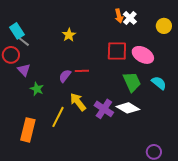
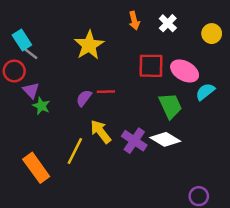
orange arrow: (119, 16) -> (134, 21), moved
yellow star: (69, 35) -> (89, 45), size x1.6
cyan semicircle: (159, 83) -> (205, 92), moved, turned -77
green star: (37, 89) -> (41, 106), moved
orange rectangle: (28, 130) -> (36, 168), turned -50

